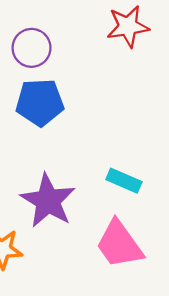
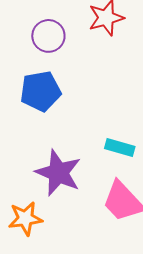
purple circle: (32, 48) -> (48, 36), moved

